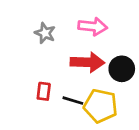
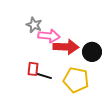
pink arrow: (93, 26) -> (49, 36), moved
black line: (73, 101) -> (44, 76), moved

